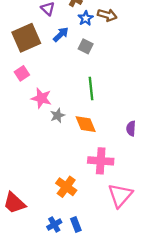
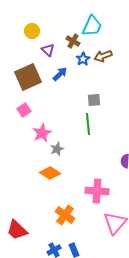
brown arrow: (107, 15) -> (103, 56), turned 144
gray square: (86, 46) -> (94, 100), moved, turned -32
pink star: (41, 98) -> (42, 133), turned 30
orange diamond: (86, 124) -> (50, 173), moved, turned -35

